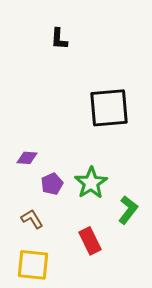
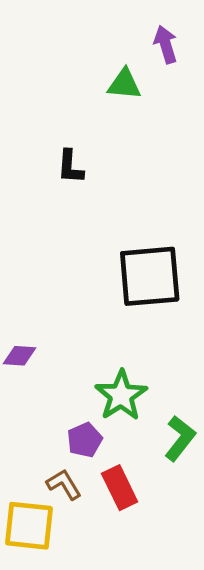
purple pentagon: (52, 184) -> (85, 440), moved
brown L-shape: (32, 219) -> (64, 484), moved

